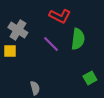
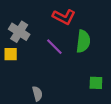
green square: (90, 78) -> (96, 83), turned 32

